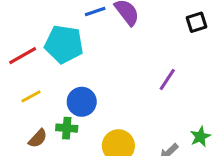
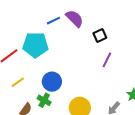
black square: (196, 22) -> (100, 36), moved
green cross: (67, 128) -> (44, 100), turned 32

